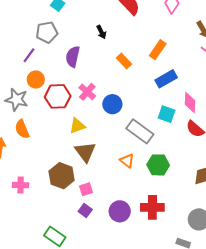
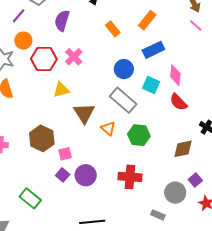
blue circle: (112, 104) -> (124, 69), moved
brown triangle: (85, 152) -> (84, 113), moved
purple circle: (120, 211) -> (86, 175), moved

